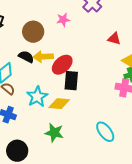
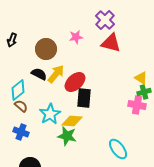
red triangle: (114, 39) -> (111, 43), moved, size x1.5
yellow arrow: (43, 57) -> (56, 74), turned 132
green star: (54, 133) -> (67, 136), moved

